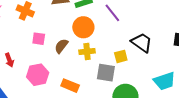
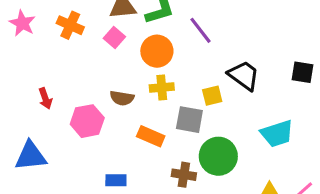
pink square: (39, 39) -> (114, 37), moved, turned 32
brown semicircle: (61, 46) -> (122, 98), moved, turned -119
orange rectangle: (70, 86) -> (151, 136), moved

